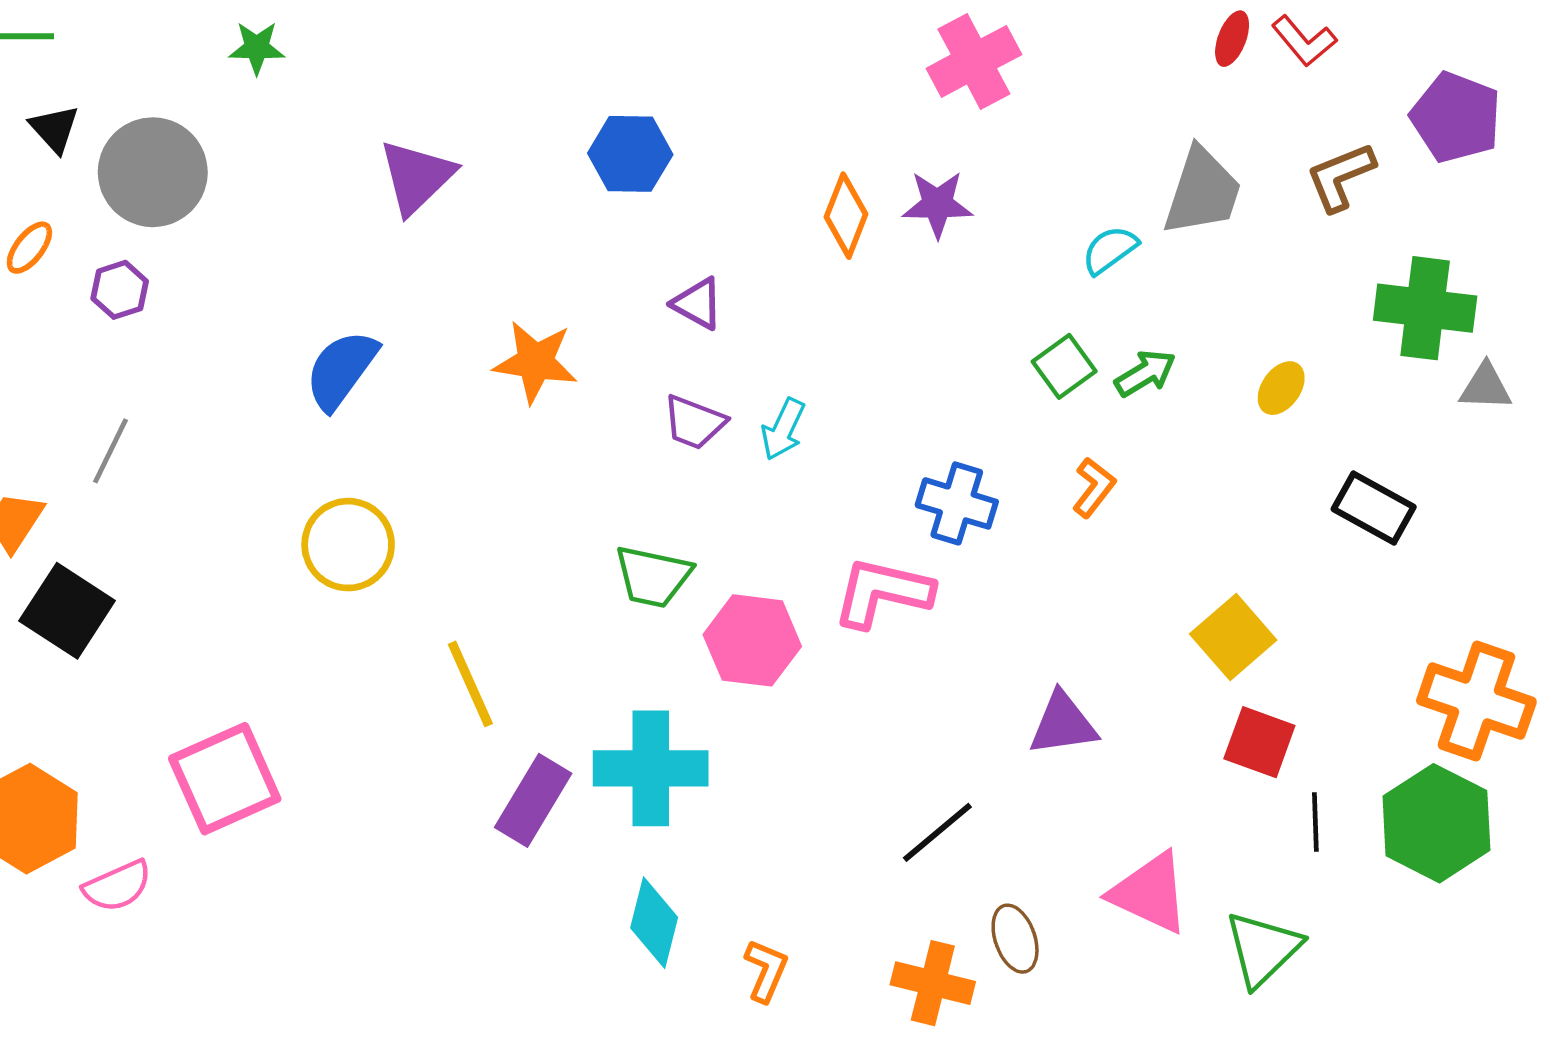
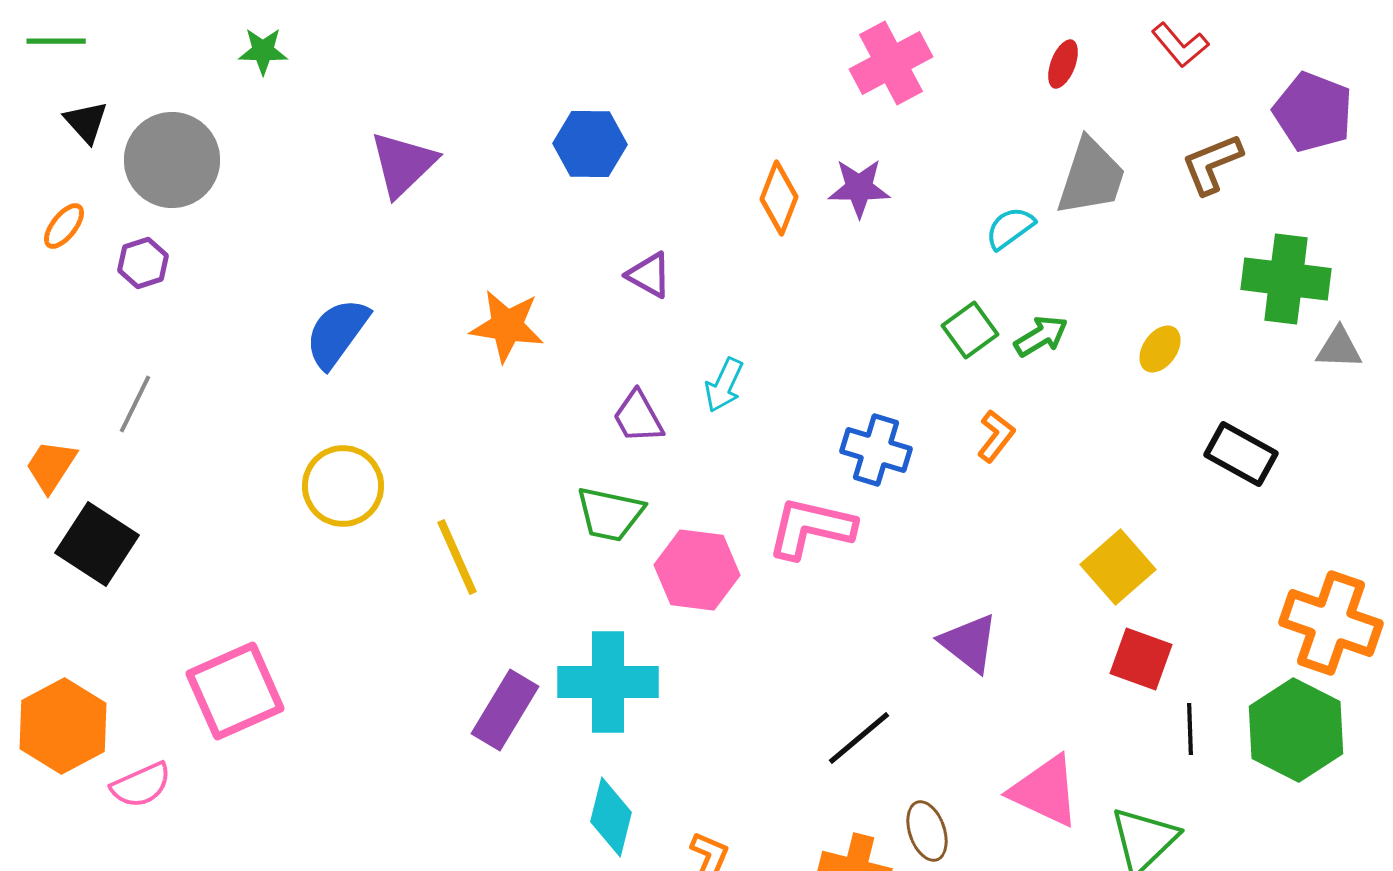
red ellipse: (1232, 39) -> (1063, 64), moved
purple trapezoid: (694, 422) -> (638, 417), moved, turned 40
yellow line: (470, 684) -> (457, 557), moved
purple triangle: (1063, 724) -> (969, 643), turned 46

